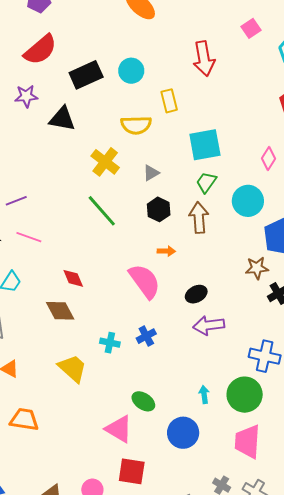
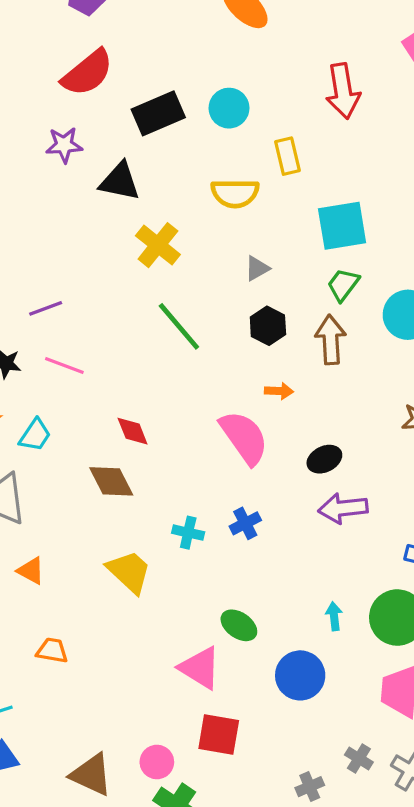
yellow cross: (105, 162) -> (158, 245), moved
orange trapezoid: (24, 420) -> (52, 651), size x0.7

